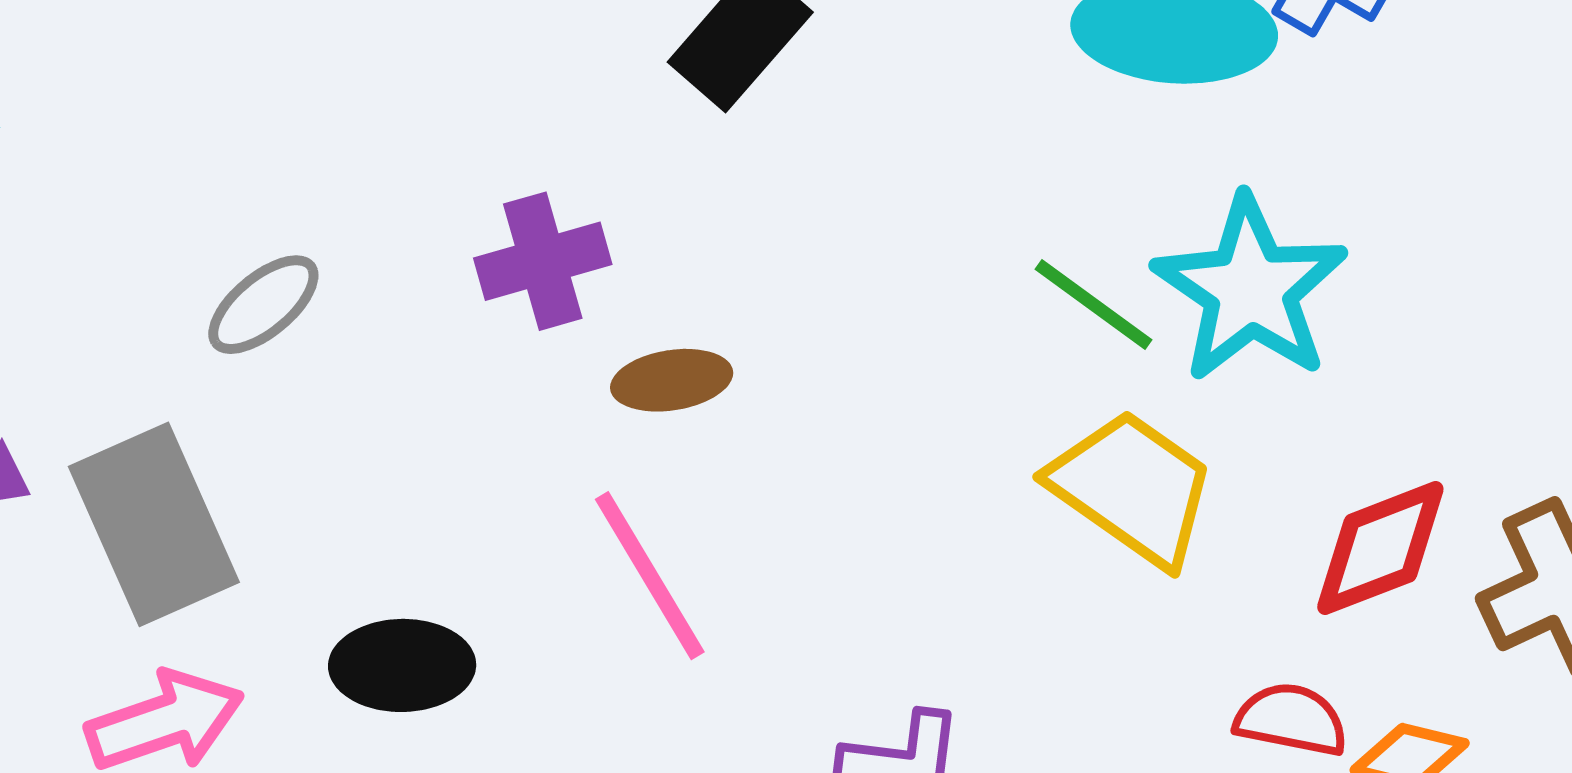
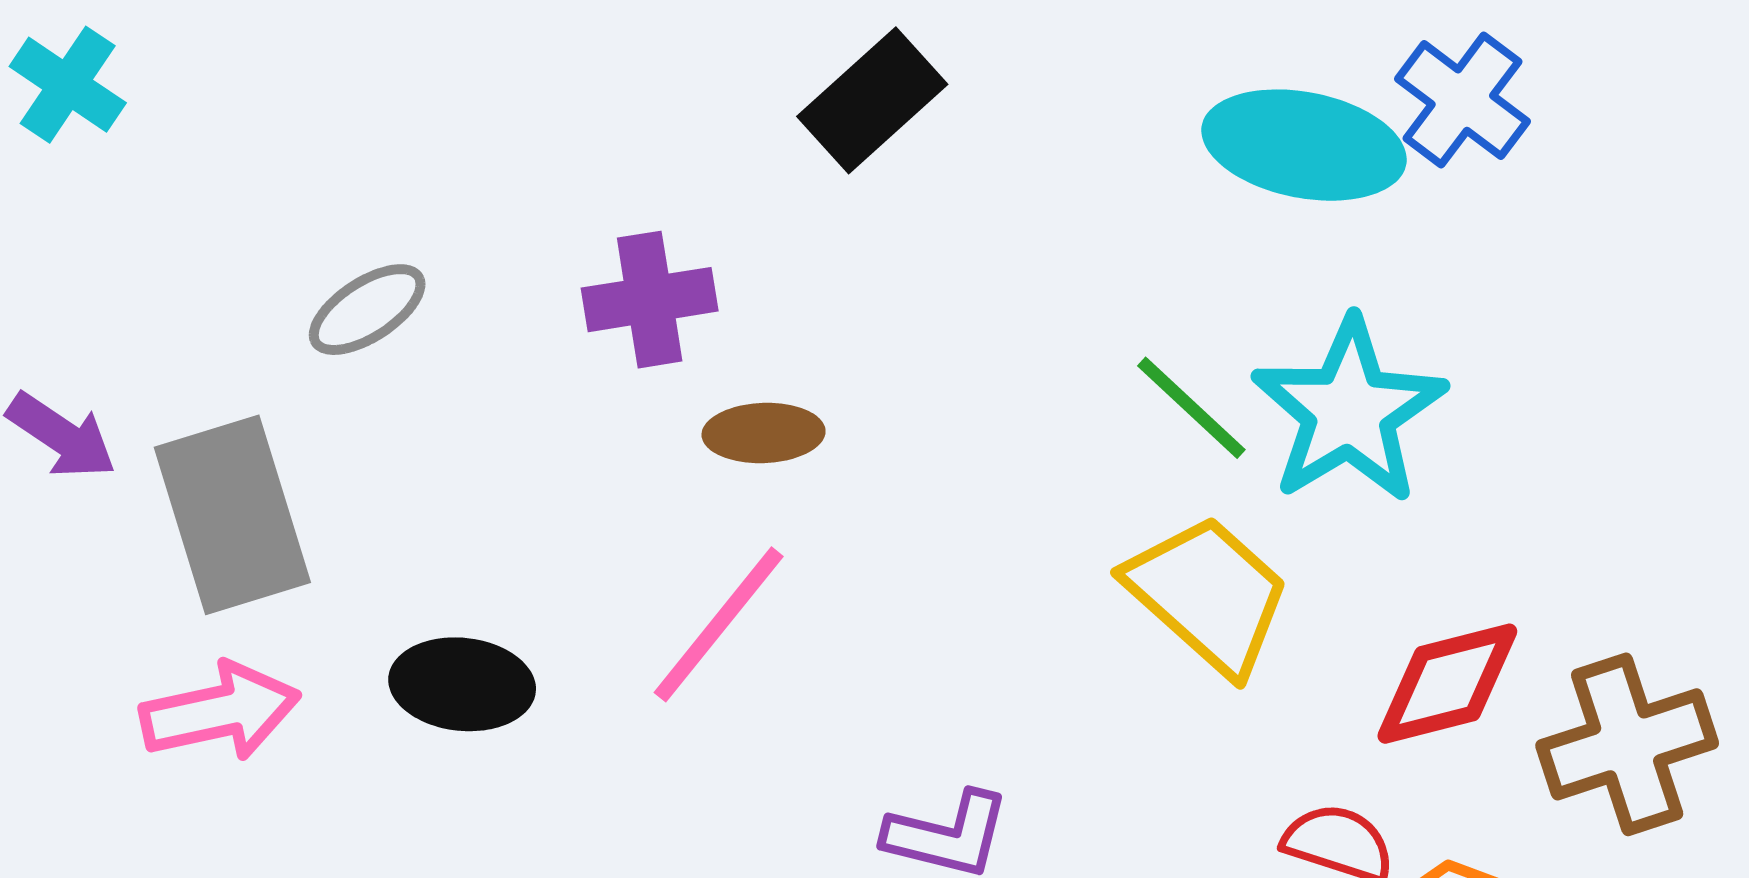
pink line: (650, 576) -> (719, 624), turned 63

